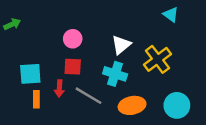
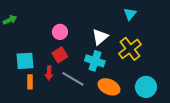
cyan triangle: (171, 15) -> (130, 14), moved, turned 32
red square: (73, 67) -> (60, 55), turned -35
orange ellipse: (132, 105) -> (109, 87), turned 35

